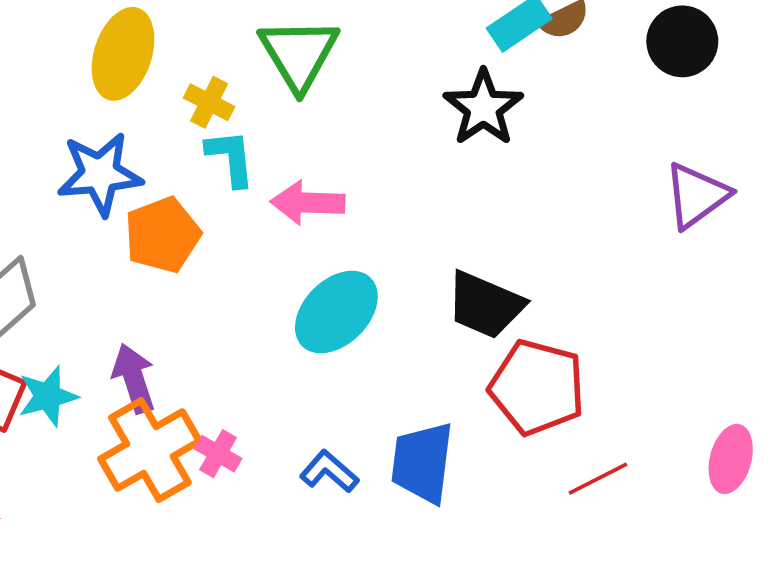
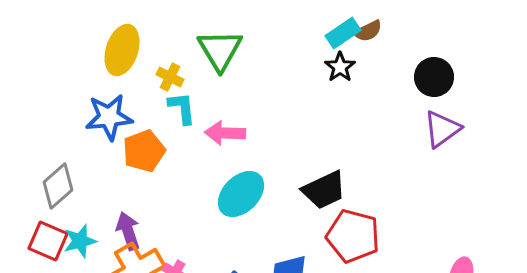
black circle: (682, 41) -> (434, 77), moved
black star: (483, 108) -> (340, 67), moved, size x0.7
black trapezoid: (485, 305) -> (324, 190), turned -48

